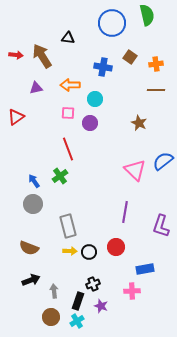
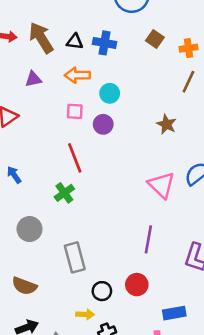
black triangle: (68, 38) -> (75, 42), moved
blue cross: (103, 67) -> (104, 43), moved
brown line: (156, 90) -> (188, 82), turned -66
blue arrow: (34, 181) -> (14, 175), moved
yellow arrow: (70, 251) -> (85, 314), moved

